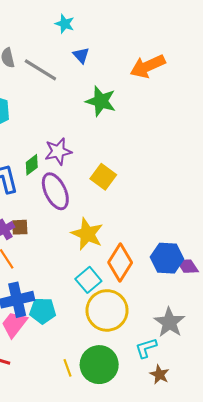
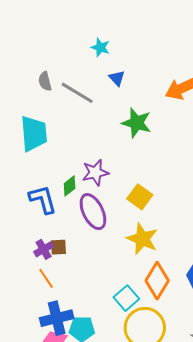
yellow star: (87, 234) -> (142, 239), moved

